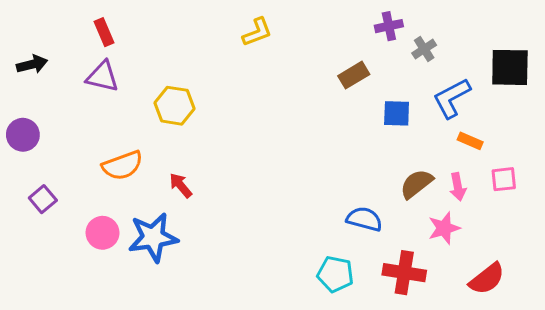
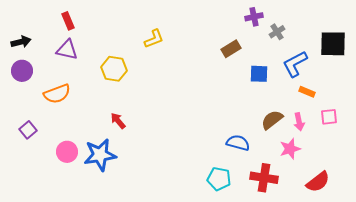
yellow L-shape: (257, 32) -> (154, 39), moved
purple circle: (23, 135) -> (22, 71), moved
orange semicircle: (122, 165) -> (57, 94), moved

